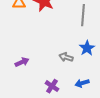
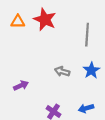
gray arrow: (66, 57) -> (62, 71), moved

